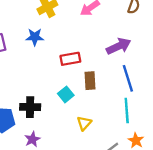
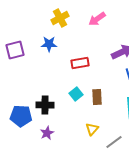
brown rectangle: (90, 81) -> (97, 97), moved
yellow triangle: (84, 123) -> (92, 129), moved

